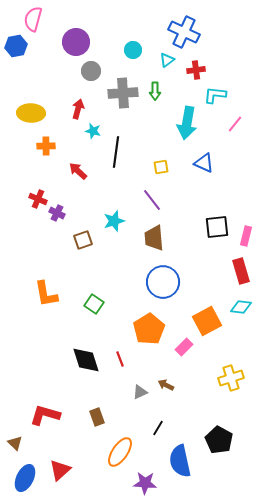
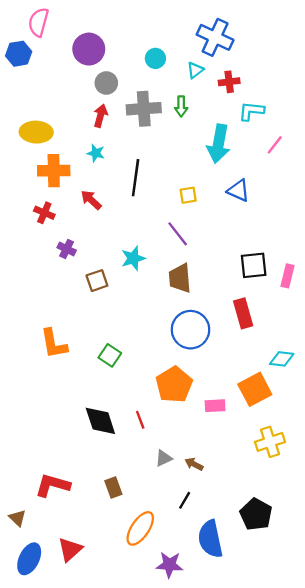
red arrow: (78, 109) -> (100, 116), moved
cyan star: (93, 131) -> (96, 153), moved
orange cross: (46, 146) -> (54, 171), size x1.5
red cross: (38, 199) -> (44, 213), moved
red rectangle: (241, 271) -> (243, 313), moved
orange square: (207, 321) -> (255, 389), moved
pink rectangle: (184, 347) -> (215, 406), turned 42
brown arrow: (166, 385) -> (194, 464), moved

